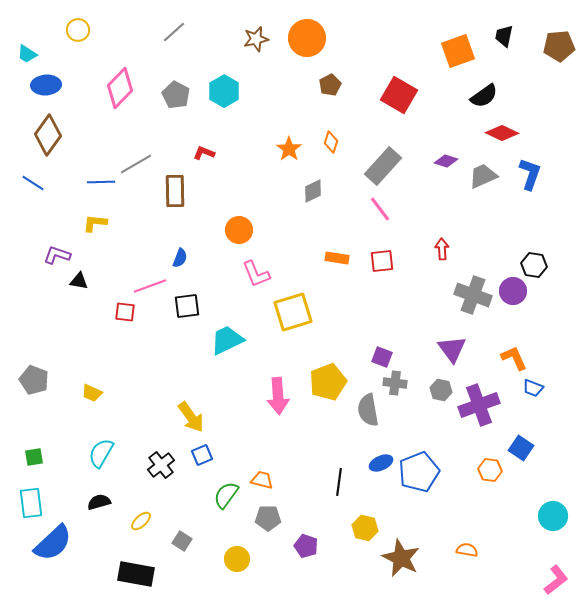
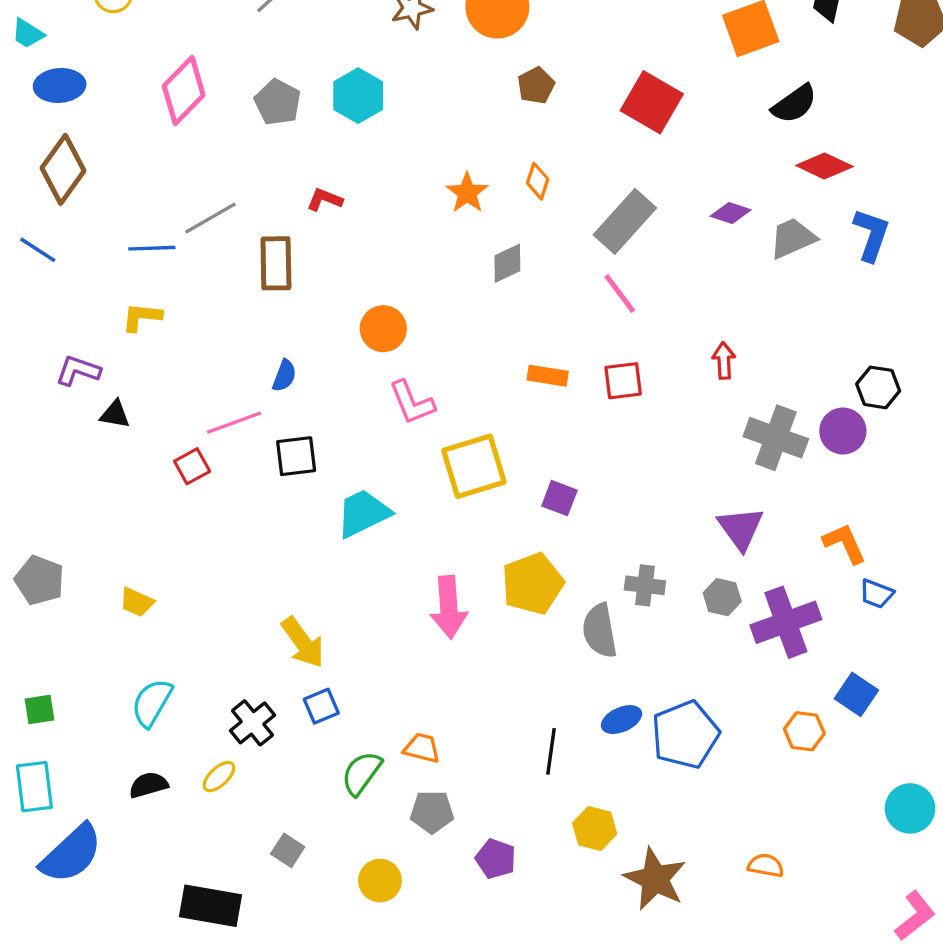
red square: (125, 312) -> (192, 466), turned -35
purple square: (382, 357) -> (559, 498), moved
yellow ellipse: (141, 521) -> (219, 777), moved

